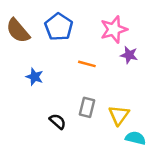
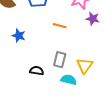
black semicircle: (58, 121) -> (37, 71), turned -32
cyan semicircle: (136, 138) -> (69, 80), moved

